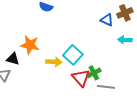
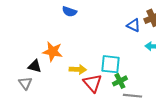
cyan square: (73, 55) -> (110, 64), moved, turned -36
red triangle: (81, 78) -> (93, 83), moved

